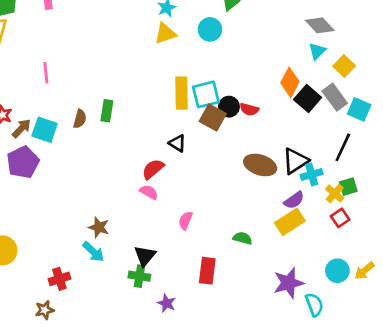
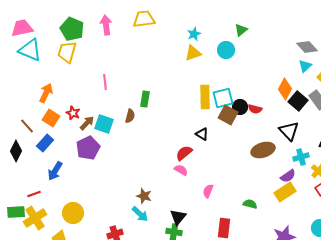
green rectangle: (107, 111) -> (145, 99), moved
black triangle: (295, 161) -> (289, 131), moved, turned -40
brown ellipse: (260, 165) -> (263, 150), turned -35

